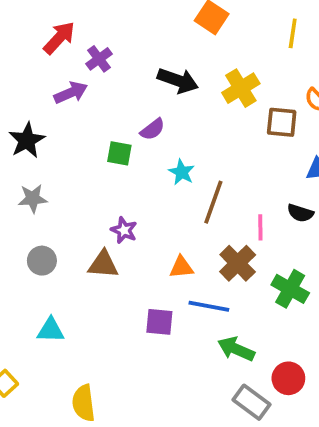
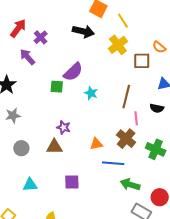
yellow line: (293, 33) -> (123, 21), moved, turned -35
black arrow: (178, 81) -> (83, 31), moved
purple arrow: (71, 93) -> (27, 57), turned -102
purple semicircle: (153, 129) -> (73, 72), size x1.5
brown line: (213, 202) -> (126, 97), moved
purple square: (159, 322) -> (72, 182), moved

